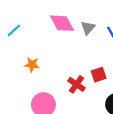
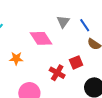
pink diamond: (62, 23) -> (41, 38), moved

